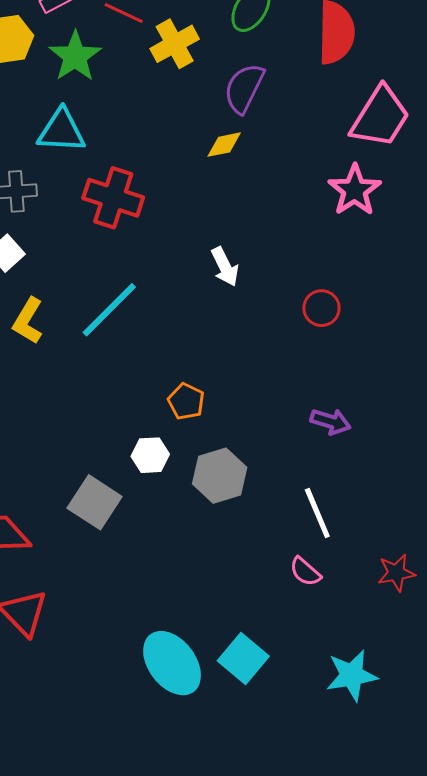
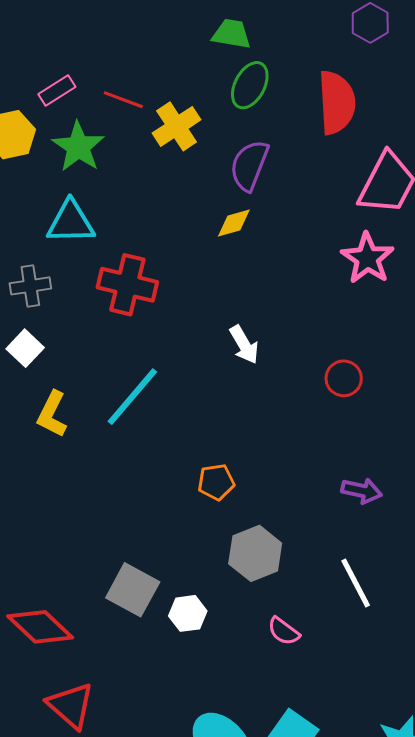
orange pentagon: (186, 401) -> (216, 482), turned -30
white hexagon: (150, 455) -> (188, 613), moved
pink semicircle: (305, 572) -> (284, 631), moved

